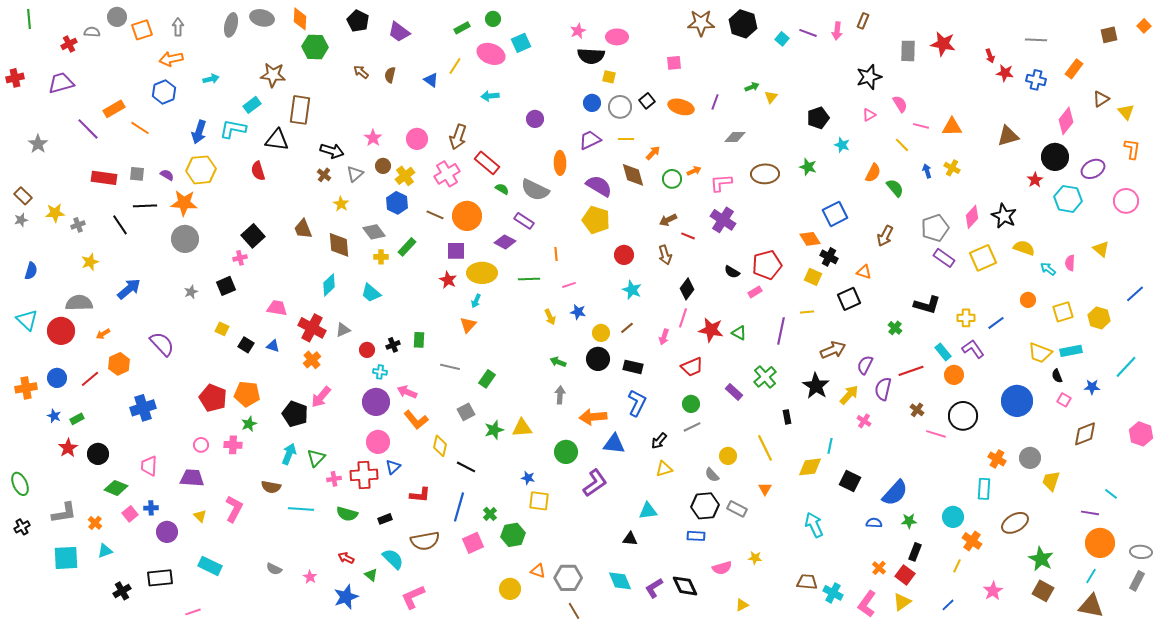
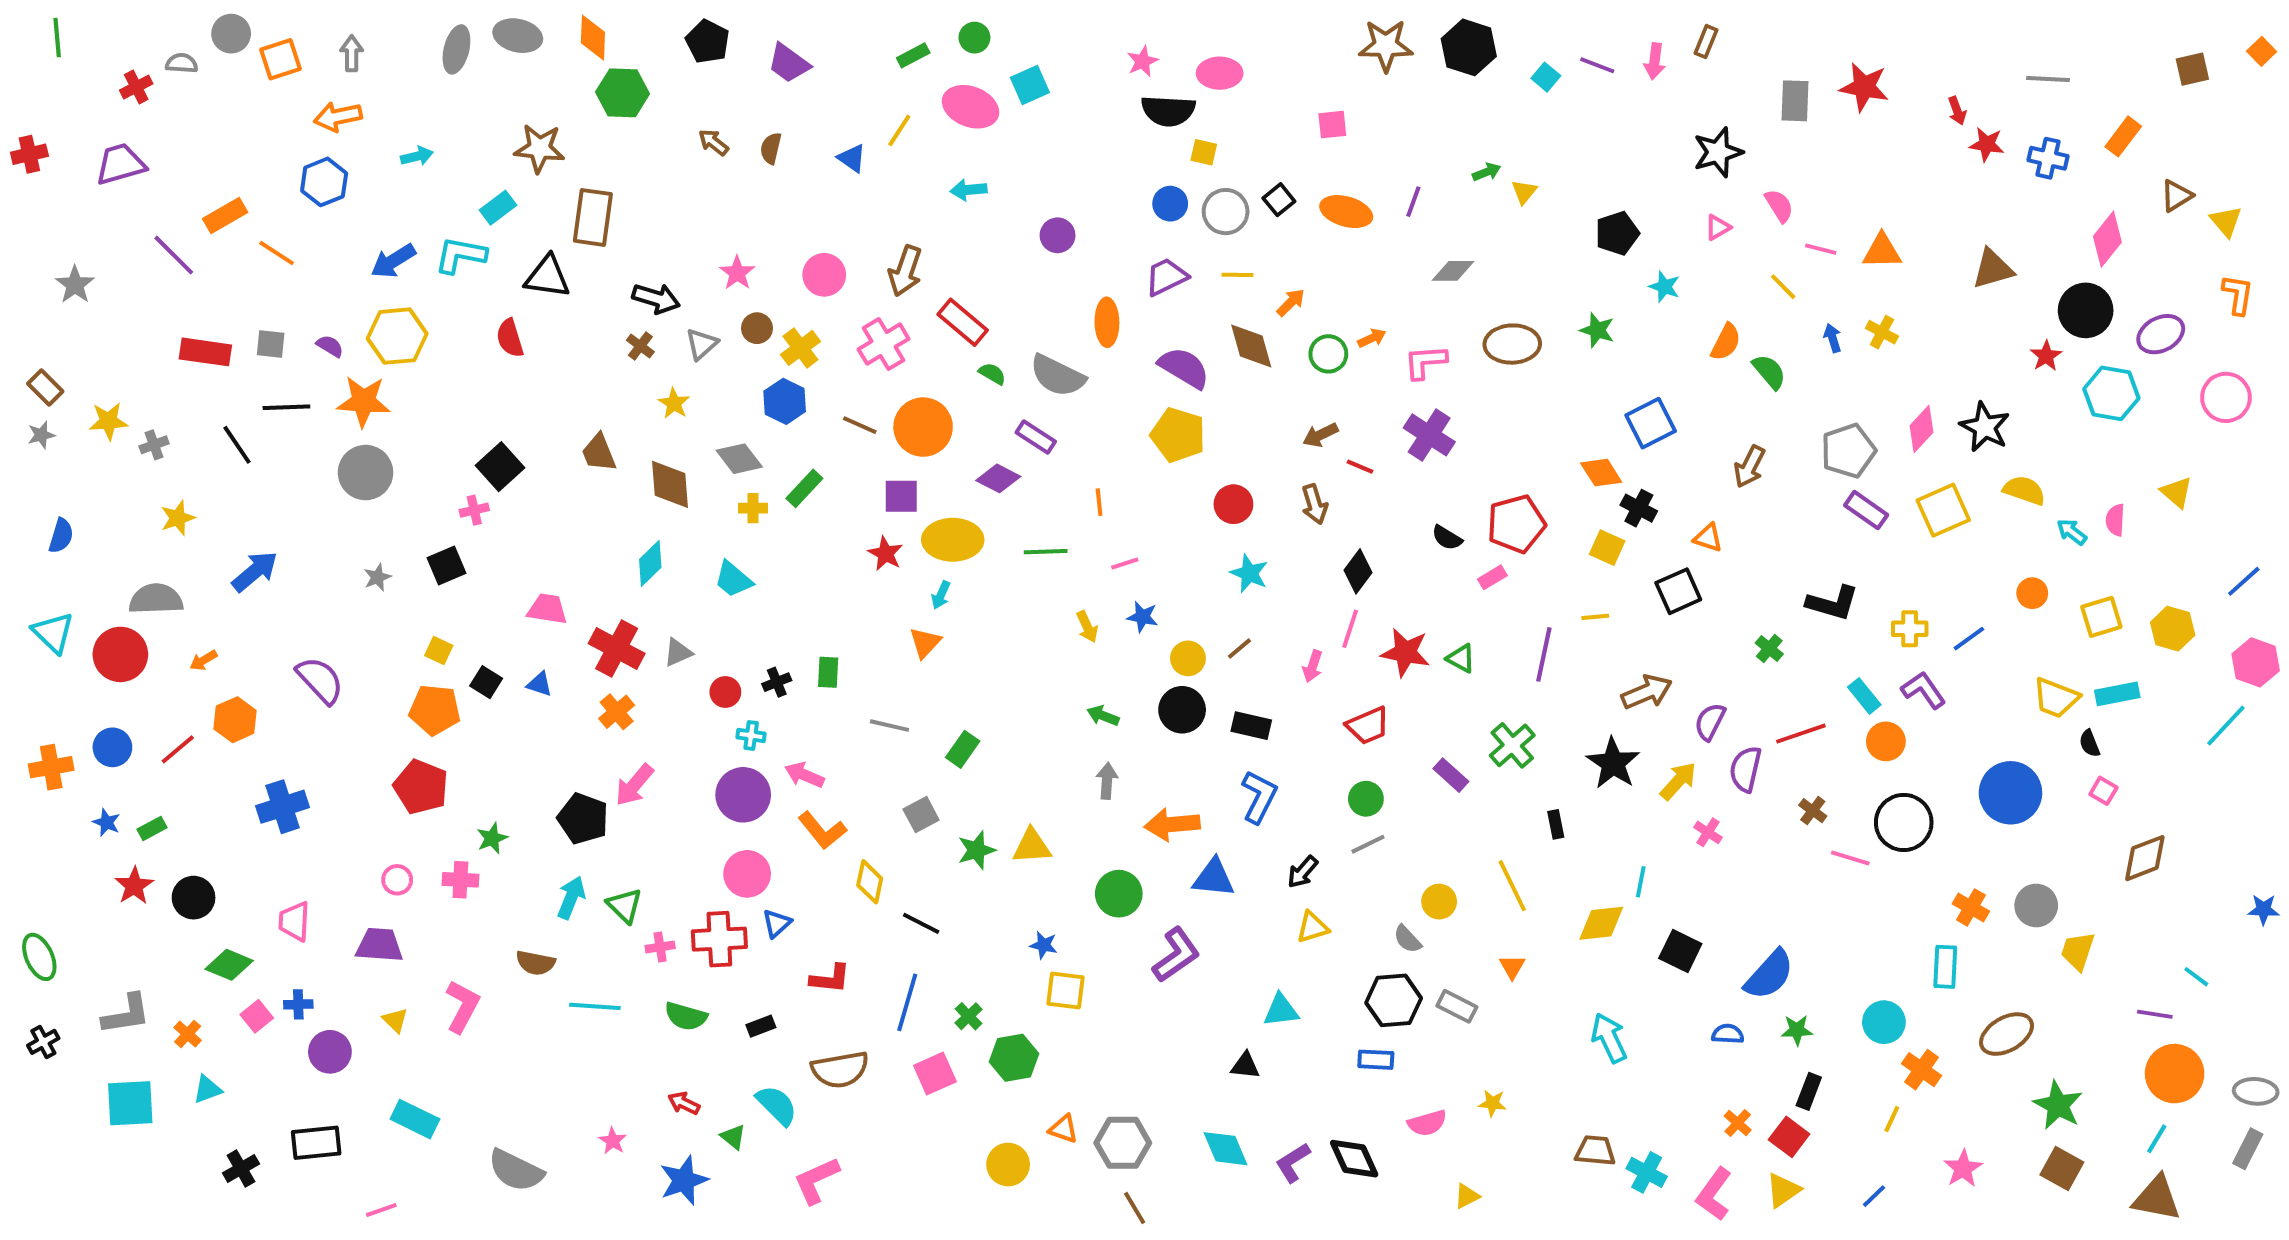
blue arrow: (199, 132) -> (393, 261), turned 40
blue star: (1092, 387) -> (2264, 909), moved
orange pentagon: (247, 394) -> (435, 710), moved
pink hexagon: (1141, 434) -> (2256, 662), moved
green triangle: (316, 458) -> (625, 906), turned -30
gray semicircle: (274, 569) -> (516, 1170), moved, size x1.8

